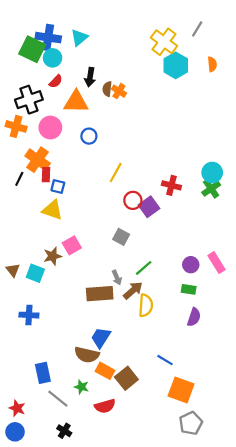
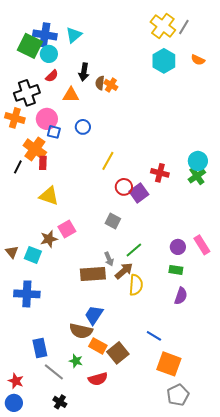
yellow cross: (164, 42) -> (163, 26), moved
orange semicircle: (212, 64) -> (198, 60), turned 120
orange triangle: (76, 102) -> (71, 95), size x0.7
blue square: (58, 186) -> (54, 132), moved
blue cross: (29, 315) -> (27, 294), size x1.4

